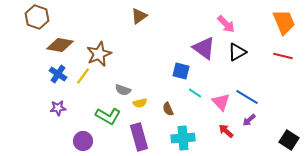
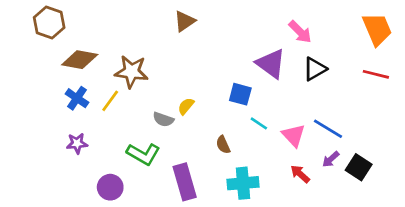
brown star: (99, 54) -> (131, 72), turned 30
yellow semicircle: (140, 103) -> (186, 106), moved, turned 144
black square: (289, 140) -> (359, 167), moved

